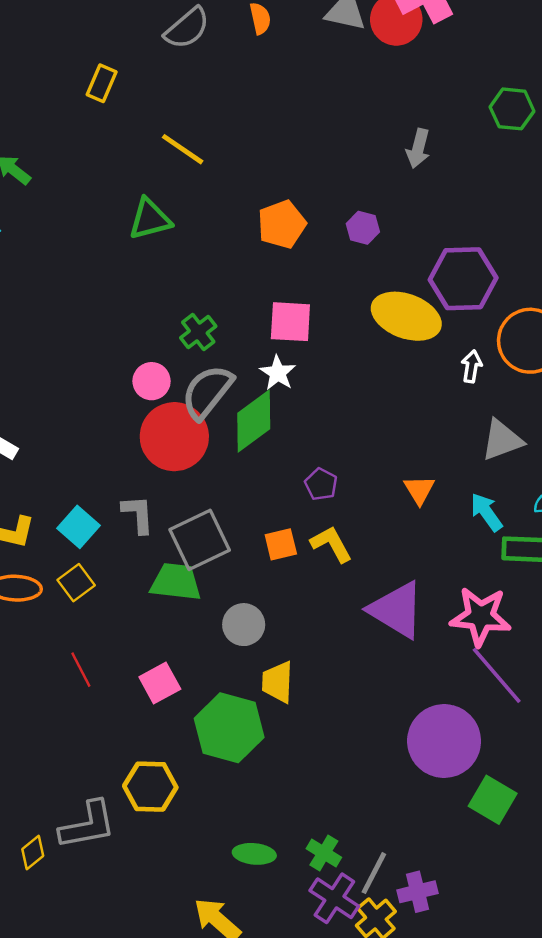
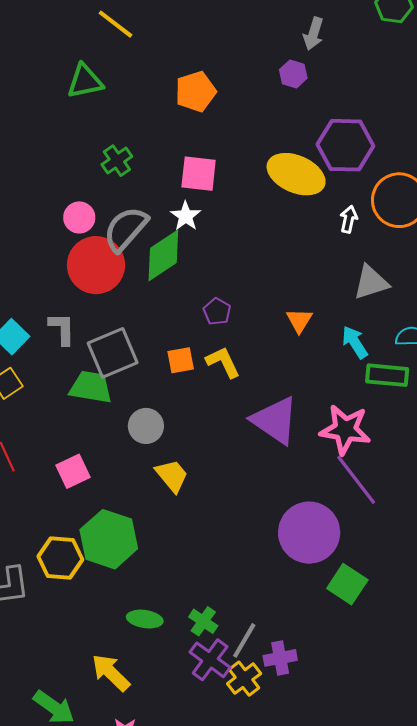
purple hexagon: (363, 228) -> (293, 74), moved
green cross: (198, 332) -> (117, 161), moved
yellow trapezoid: (278, 682) -> (172, 476), turned 135
green hexagon: (229, 728) -> (109, 539), moved

